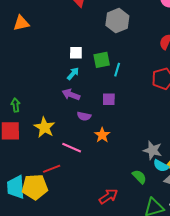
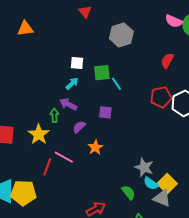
cyan line: (117, 70) -> (116, 84), turned -56
green arrow: (15, 105) -> (54, 115), moved
purple semicircle: (84, 116) -> (79, 127), turned 120
red line: (52, 169) -> (47, 167), moved, turned -54

